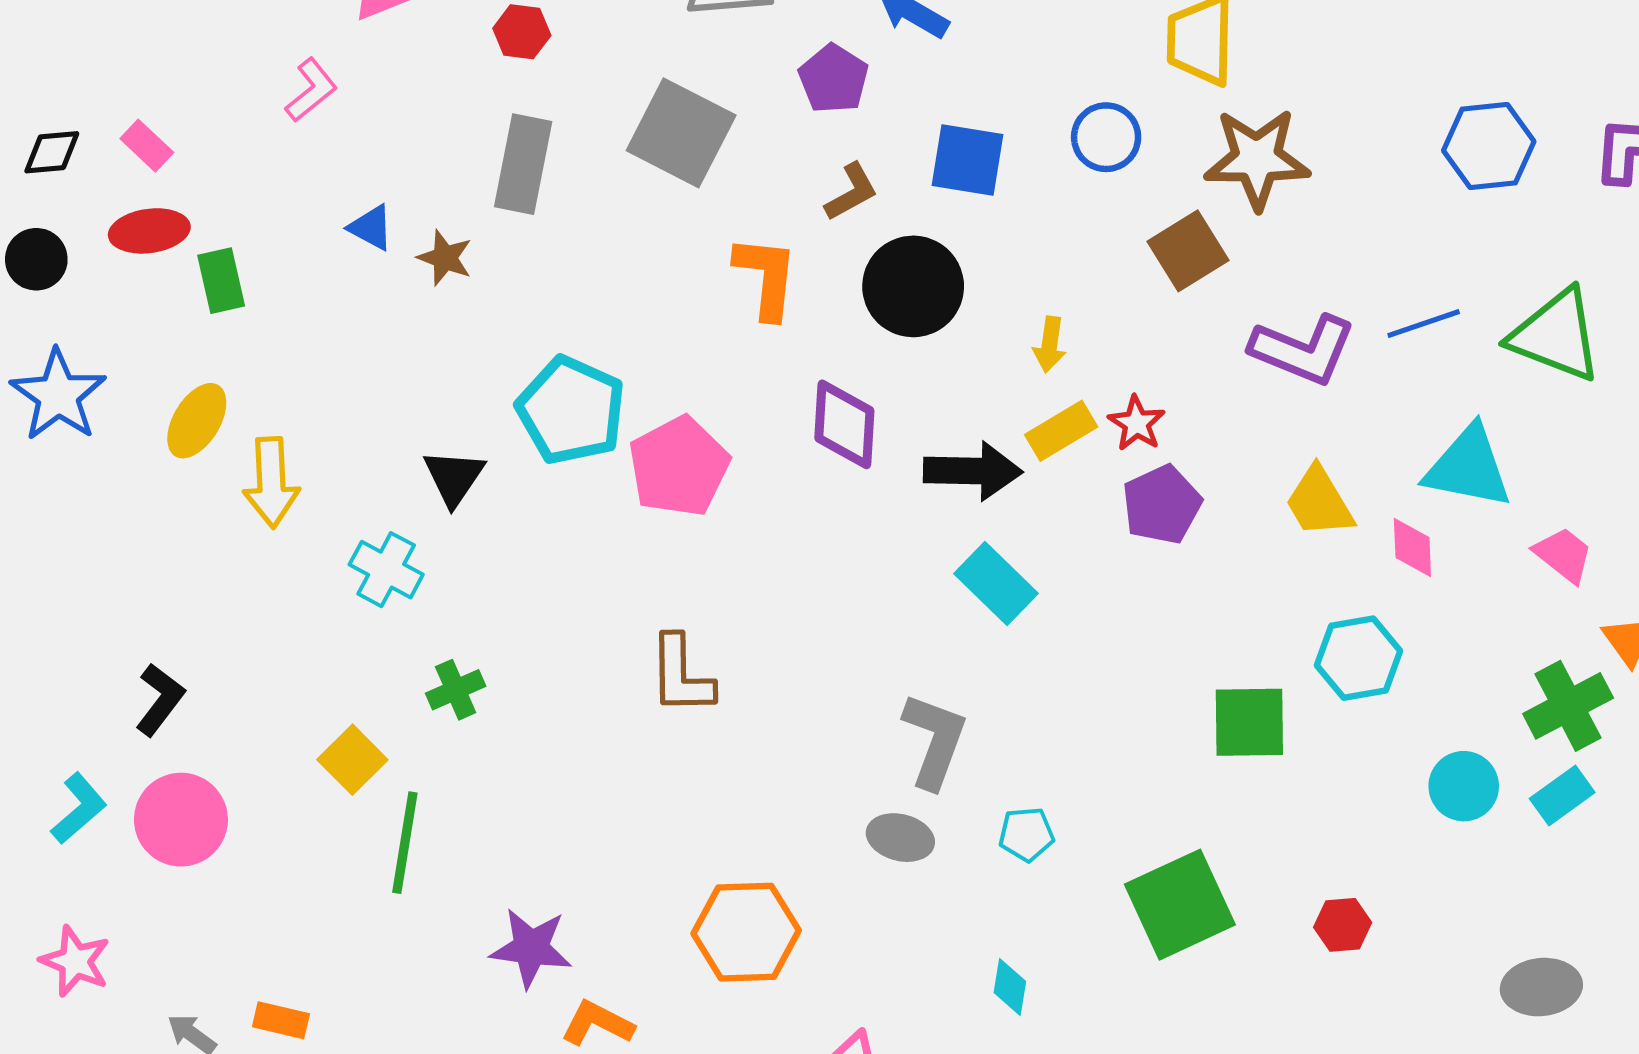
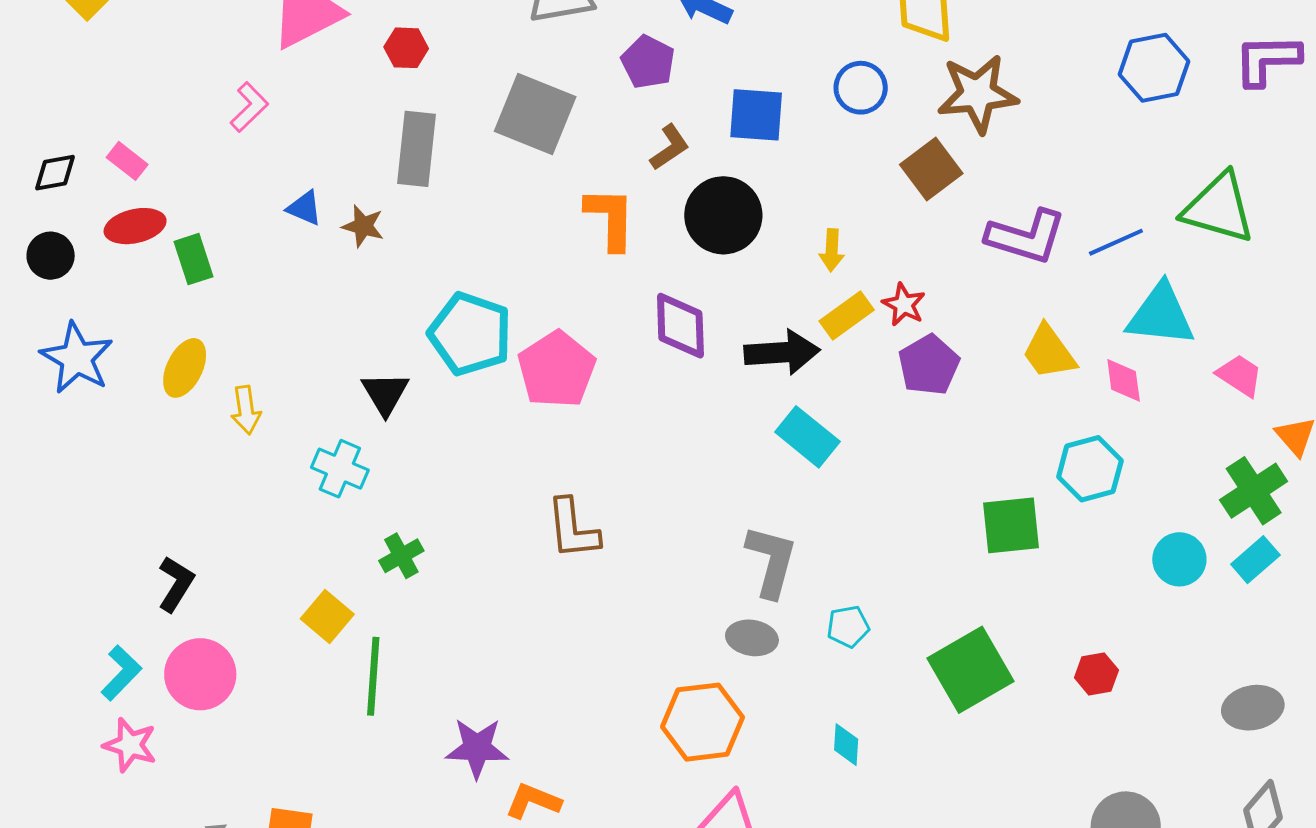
blue line: (1424, 324) -> (1116, 242), moved
yellow arrow: (271, 482) -> (246, 410), size x0.7
orange hexagon: (746, 932) -> (703, 722), moved
pink star: (75, 961) -> (130, 745), moved

